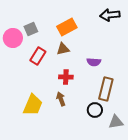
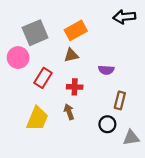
gray square: (31, 29) -> (35, 33), size x1.6
pink circle: (13, 38) -> (18, 58), moved
red rectangle: (38, 56) -> (43, 78), moved
brown rectangle: (106, 89) -> (120, 100), size x0.7

